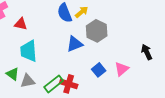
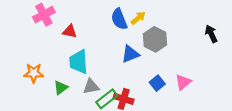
black arrow: (147, 52) -> (211, 34), moved
green triangle: (13, 74) -> (61, 88), turned 48
gray triangle: (28, 81) -> (91, 87), moved

